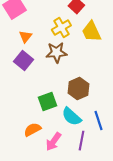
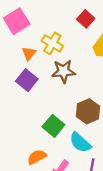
yellow cross: (61, 28) -> (52, 43), moved, turned -30
green square: (47, 102) -> (53, 126), turned -30

